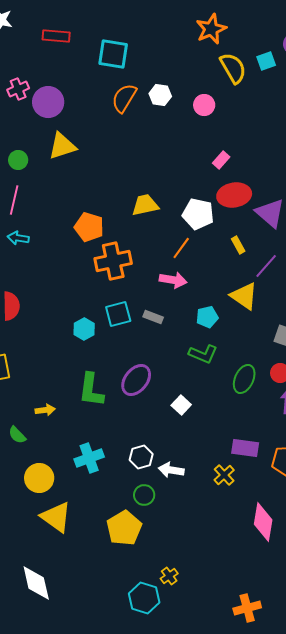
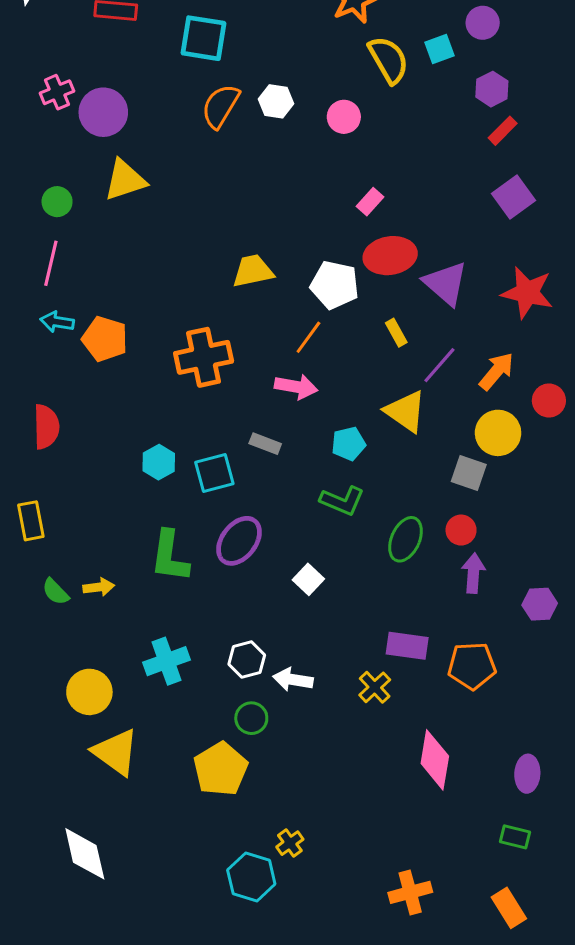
orange pentagon: (89, 227) -> (105, 339), moved
cyan square: (118, 314) -> (214, 473), moved
green semicircle: (17, 435) -> (56, 592), moved

